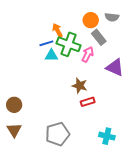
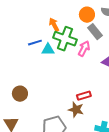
blue line: (46, 43) -> (35, 43), moved
brown star: (80, 86) -> (76, 110), moved
brown circle: (14, 105) -> (20, 94), moved

